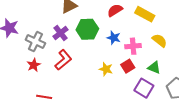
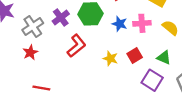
gray cross: (35, 42) -> (33, 26), turned 30
pink cross: (133, 46) -> (142, 23), moved
red L-shape: (63, 60) -> (76, 46), moved

